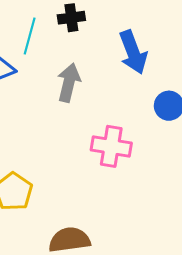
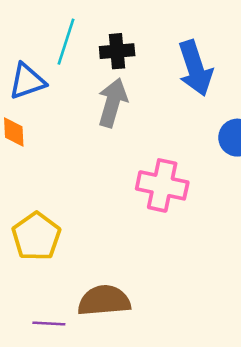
black cross: (71, 18) -> (117, 51), moved

